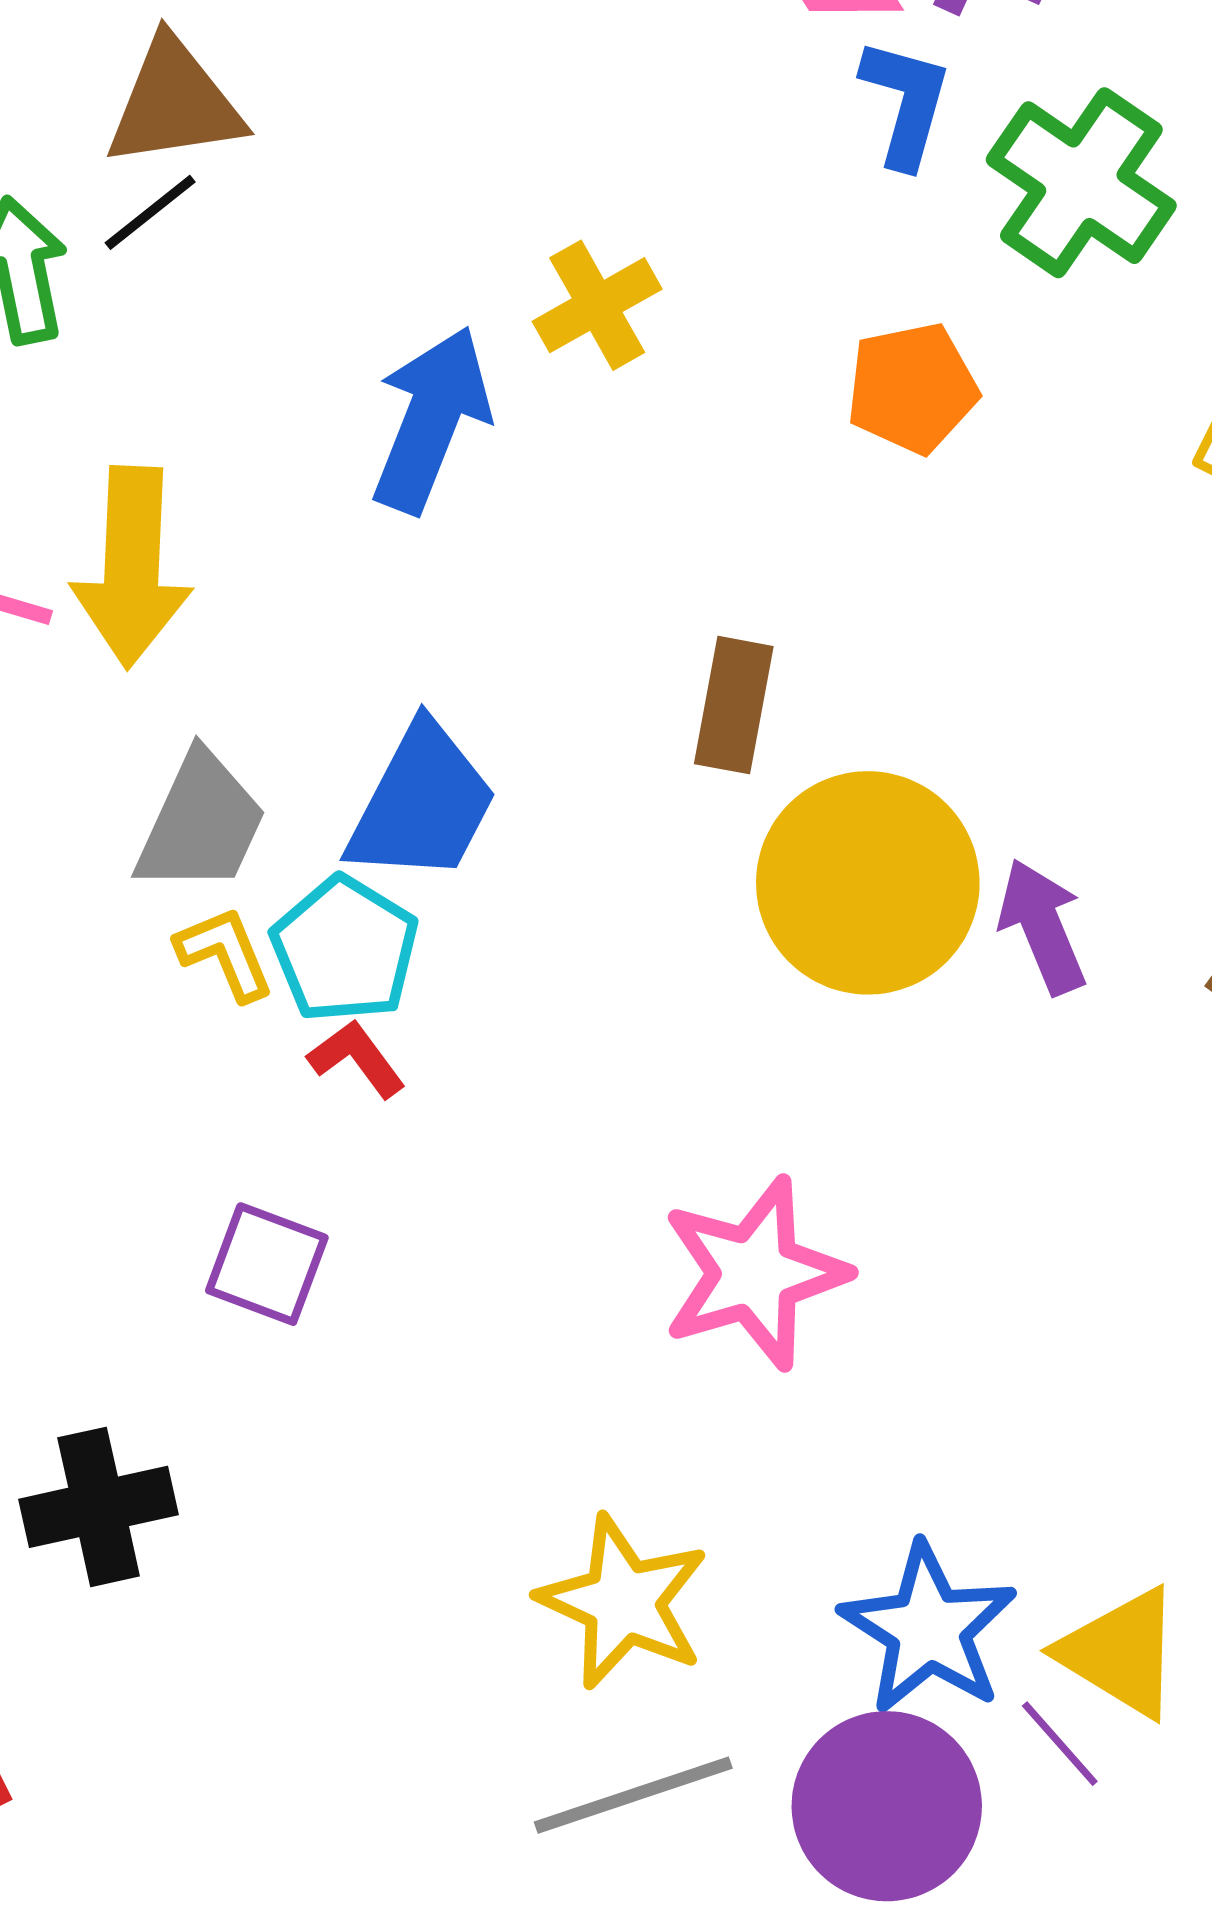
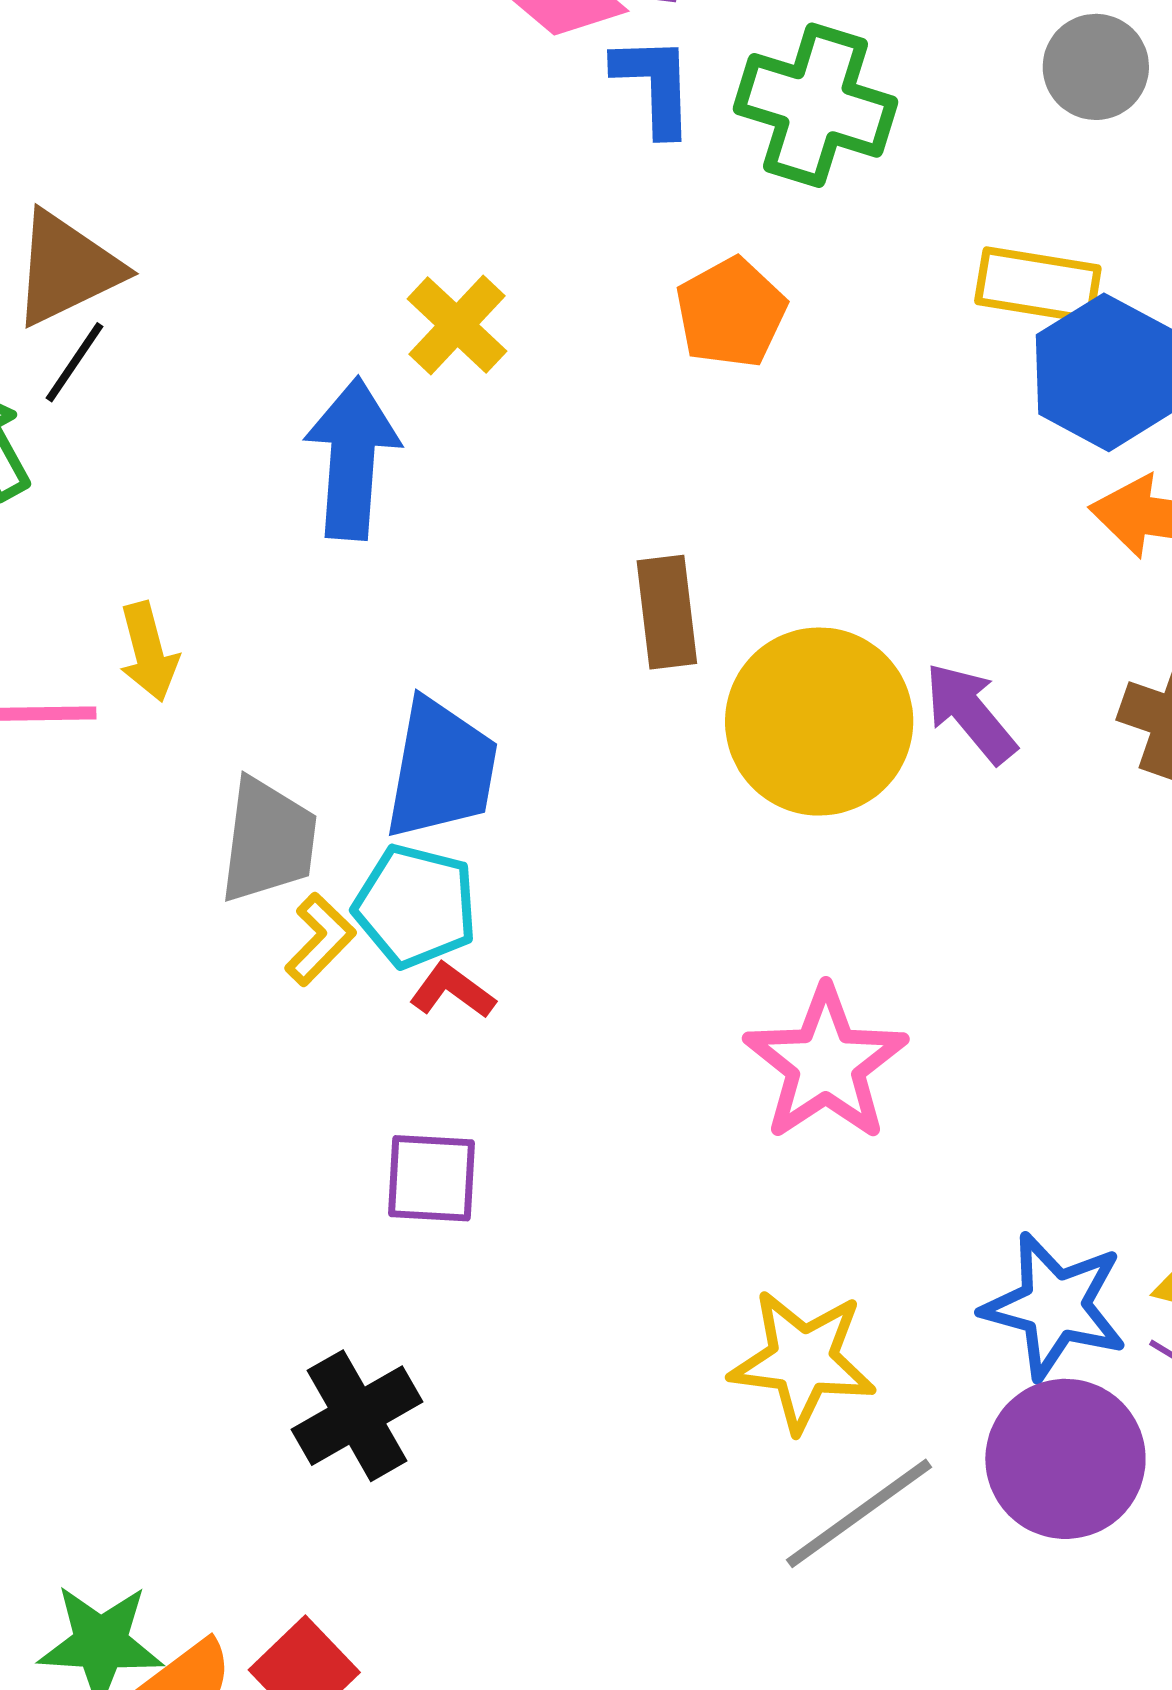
yellow arrow: (132, 567) -> (148, 652), size x0.6
yellow L-shape: (225, 954) -> (320, 939), turned 84

